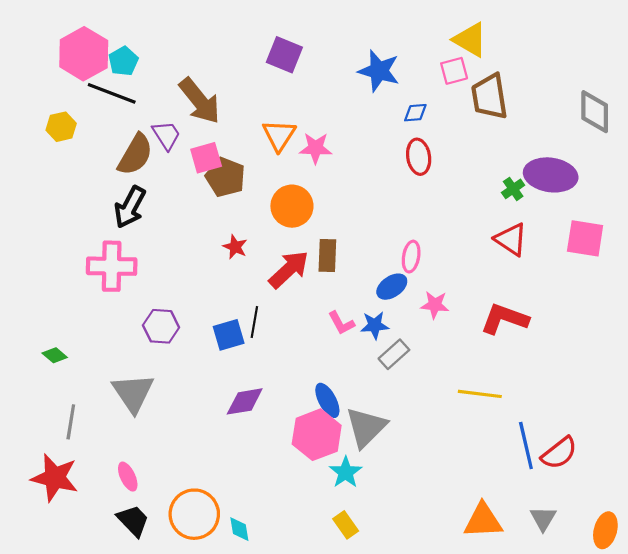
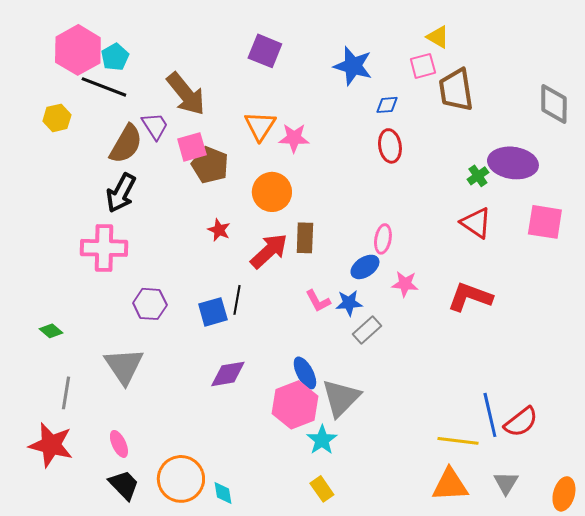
yellow triangle: (470, 40) -> (438, 37), size x0.7
yellow line: (480, 394) -> (458, 441), moved

